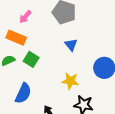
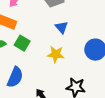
yellow star: (70, 81) -> (56, 54), moved

